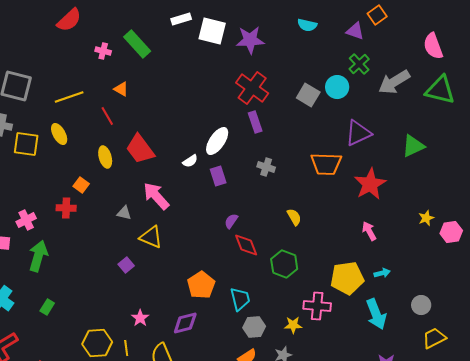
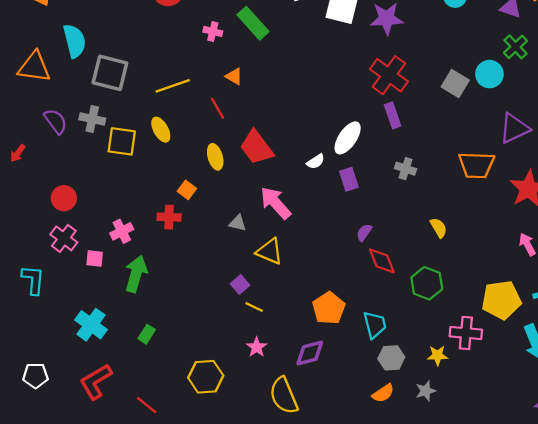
yellow line: (126, 348) -> (254, 307), moved, turned -56

